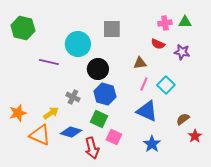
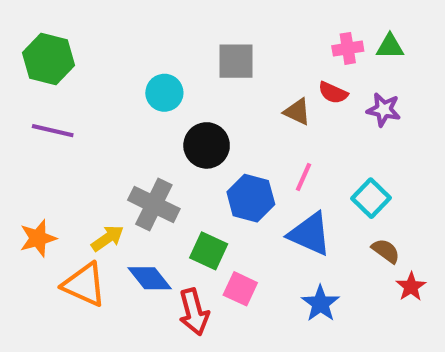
cyan circle: (78, 44) -> (164, 93), size x0.7
purple line: (49, 62) -> (53, 131), moved
brown triangle: (140, 63) -> (297, 112), moved, turned 32
cyan square: (166, 85) -> (371, 198), moved
blue hexagon: (105, 94) -> (251, 198), moved
gray cross: (73, 97) -> (154, 204), size x1.6
brown semicircle: (183, 119) -> (386, 251), turned 72
blue diamond: (71, 132) -> (150, 278), turned 35

